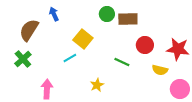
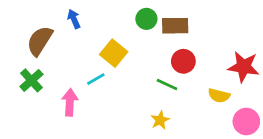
red circle: (145, 45) -> (183, 61), moved
yellow star: (97, 85) -> (160, 120), moved
pink arrow: (47, 89) -> (70, 102), moved

